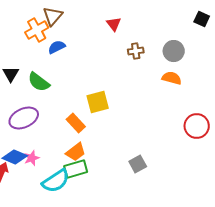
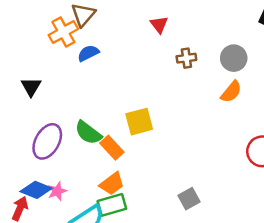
orange semicircle: (172, 78) -> (231, 92), turned 114
green semicircle: (39, 82) -> (88, 133), moved
purple ellipse: (24, 118) -> (47, 141), turned -36

